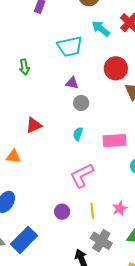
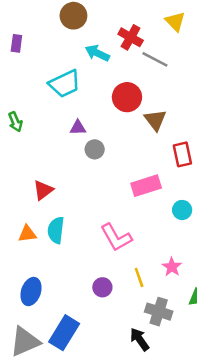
cyan semicircle: (78, 134) -> (56, 230), moved, size x1.5
pink L-shape: (82, 175) -> (116, 237), turned -80

